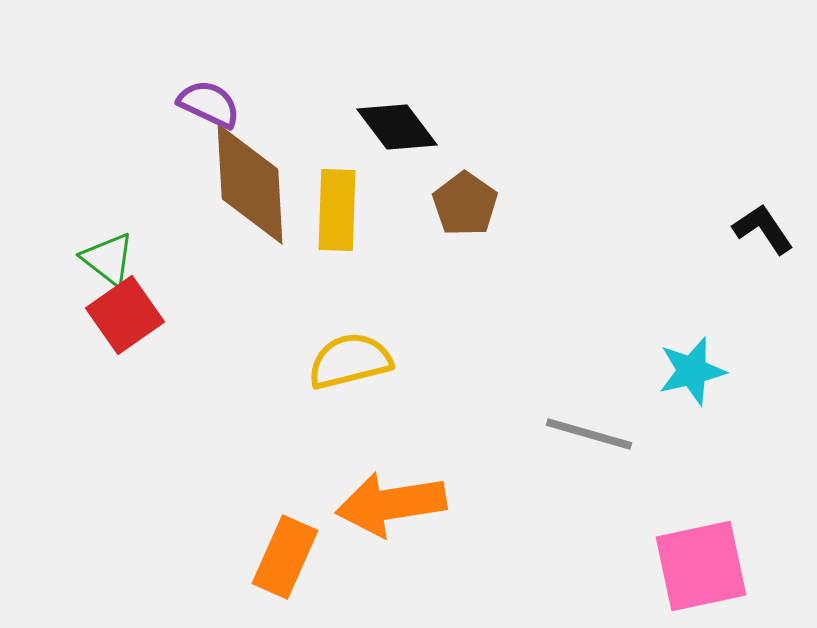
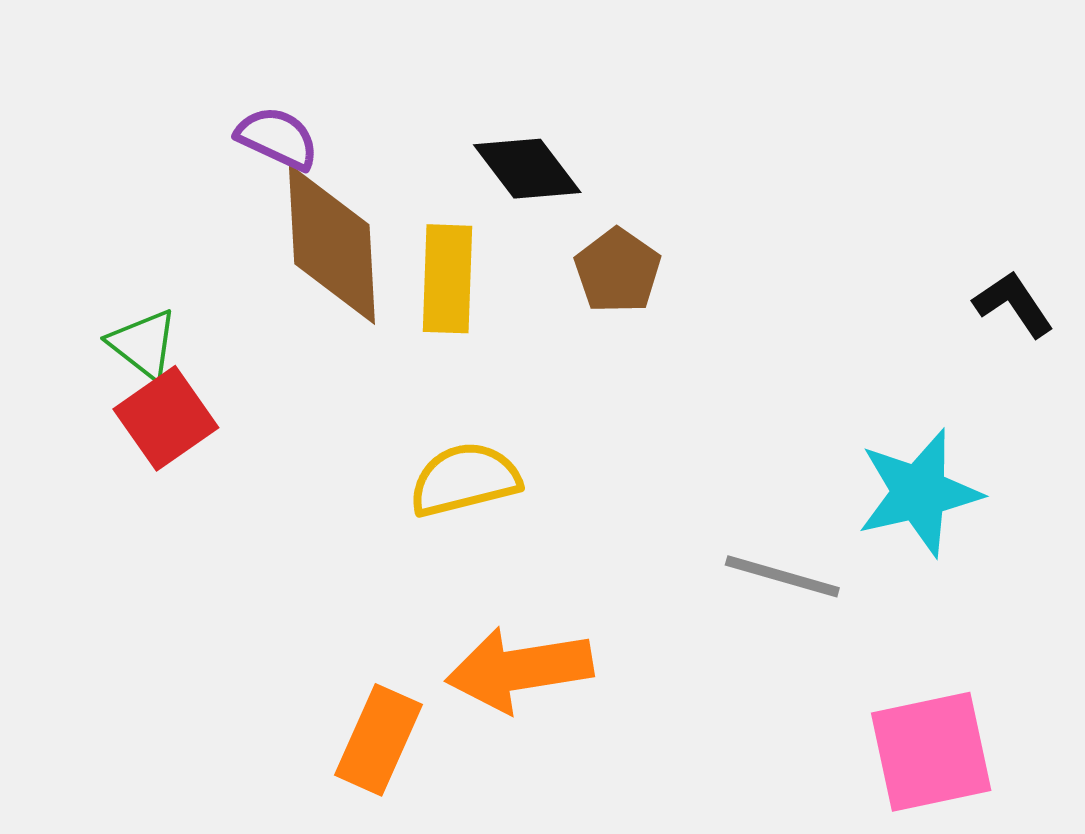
cyan star: (692, 371) -> (919, 493), size x1.4

